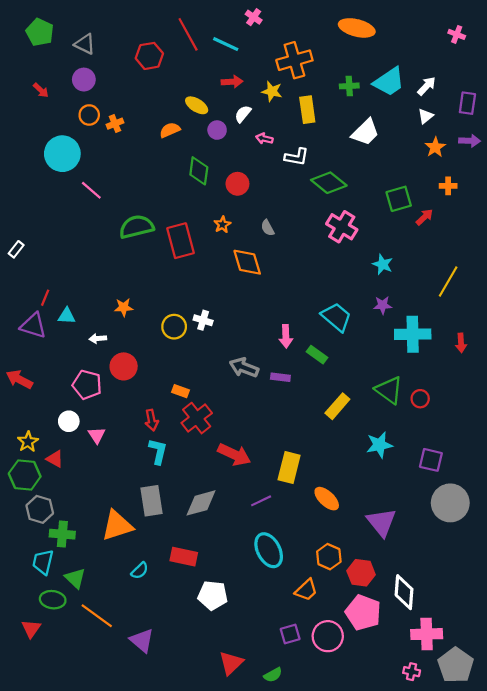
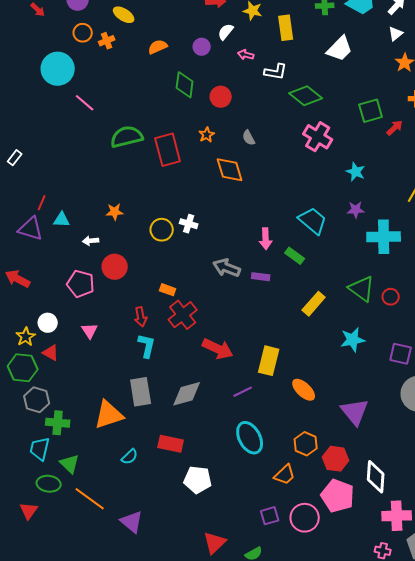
yellow ellipse: (197, 105) -> (124, 15), moved
white circle: (69, 421) -> (48, 323), moved

